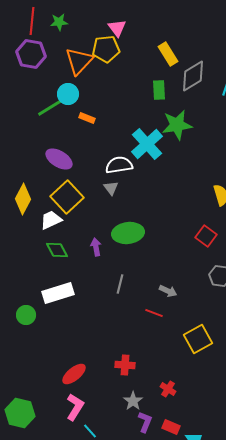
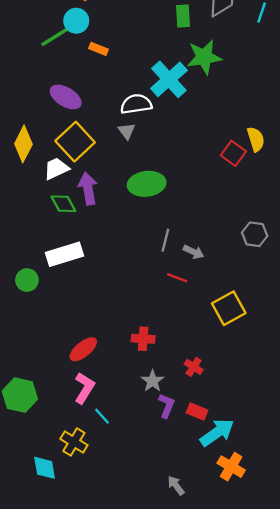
red square: (206, 236) -> (233, 153), moved
purple arrow: (96, 247) -> (88, 189), moved, size x1.5
gray line: (120, 284) -> (165, 240), moved

